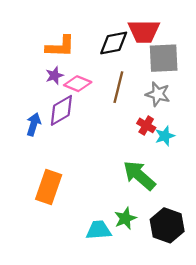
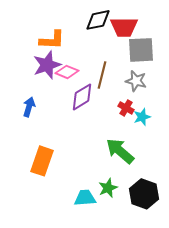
black diamond: (114, 43) -> (98, 20), moved
purple star: (54, 76) -> (47, 65), size x1.8
purple diamond: (61, 110) -> (82, 97), moved

